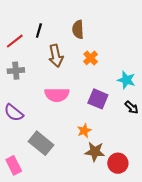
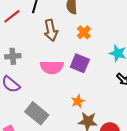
gray cross: (16, 71) -> (13, 56), moved
purple square: (98, 99) -> (80, 63), moved

